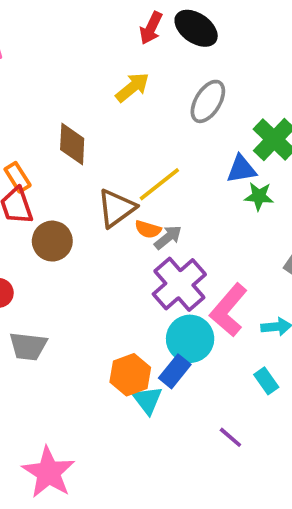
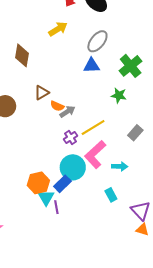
blue triangle: (241, 169) -> (91, 66), moved
yellow line: (159, 184) -> (93, 128), moved
brown triangle: (116, 208) -> (42, 93), size x0.7
purple cross: (179, 284) -> (70, 137), size x0.5
purple line: (230, 437) -> (56, 207), moved, turned 32

